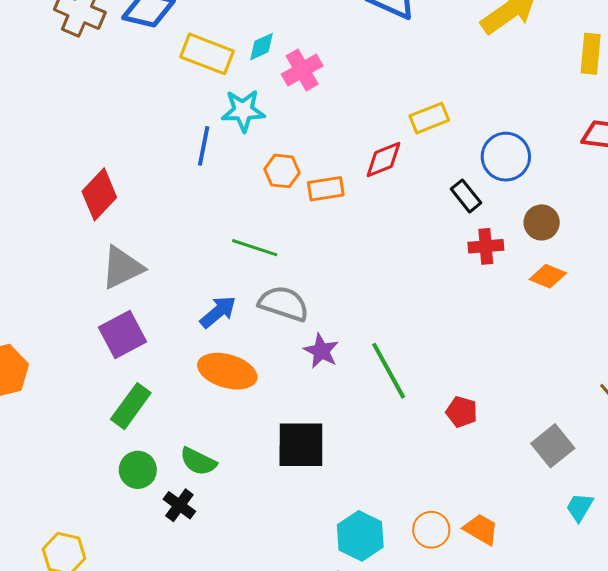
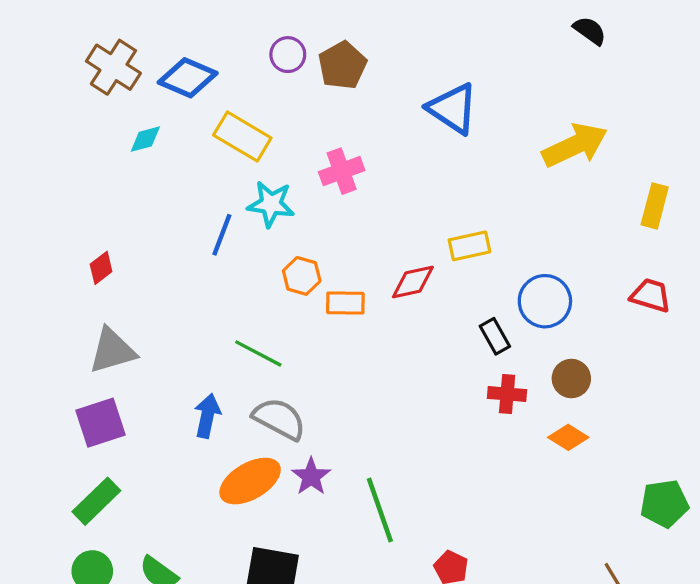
cyan diamond: (262, 47) -> (145, 139), moved
red diamond: (99, 194) -> (101, 268), size x0.6
blue arrow: (218, 312) -> (207, 416), turned -48
orange ellipse: (227, 371) -> (250, 481), moved, turned -56

